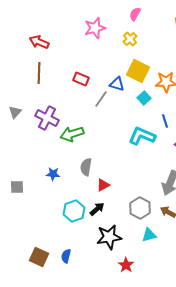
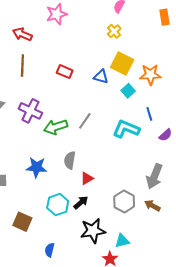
pink star: (95, 28) -> (57, 14), moved
gray line: (101, 99) -> (85, 121), moved
blue star: (53, 174) -> (36, 167), size x1.5
cyan triangle: (149, 235) -> (122, 241), moved
brown square: (39, 257) -> (22, 222), moved

